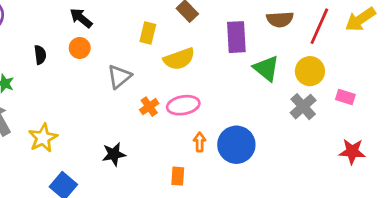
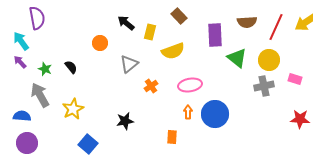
black arrow: (81, 18) -> (126, 23), moved
black semicircle: (40, 55) -> (71, 67), moved, turned -32
pink ellipse: (183, 105) -> (190, 85), moved
gray cross: (303, 107) -> (264, 86), turned 30

